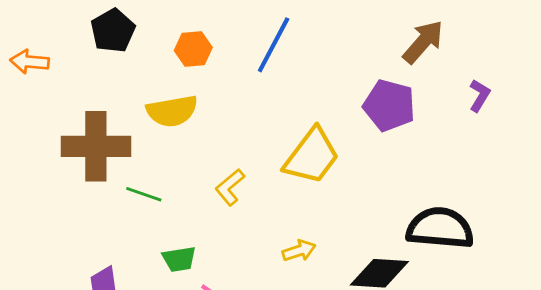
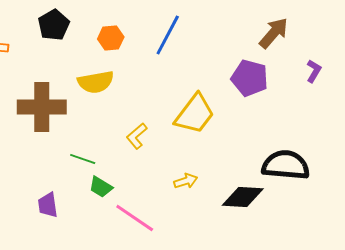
green line: (144, 194) -> (83, 159), moved
green trapezoid: (179, 259) -> (101, 187), turned 40

